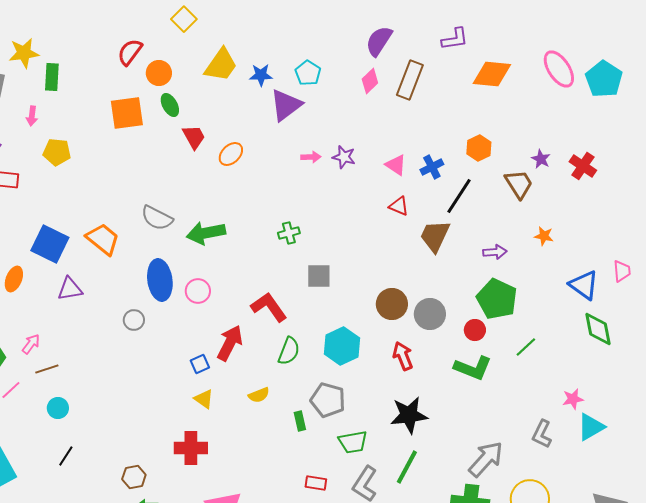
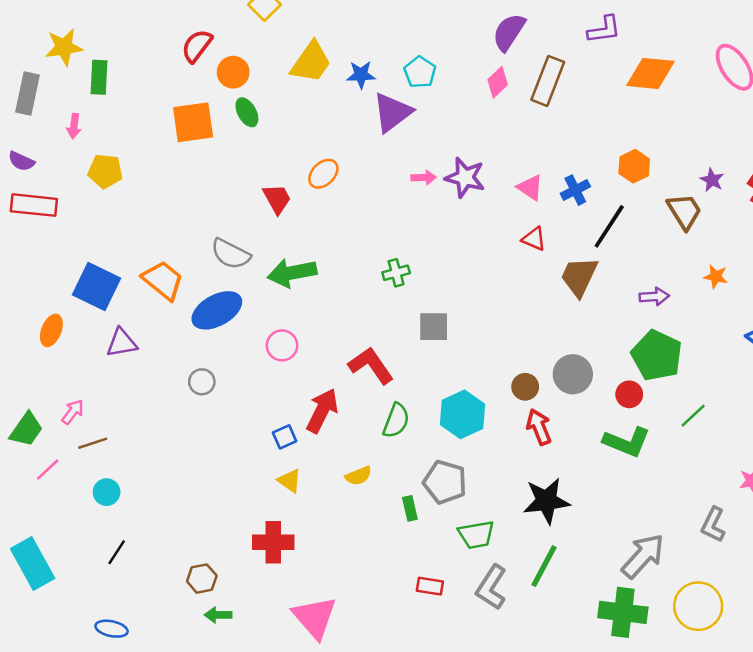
red trapezoid: (194, 137) -> (277, 199), moved
purple star: (344, 157) -> (465, 177), size x1.4
blue ellipse: (160, 280) -> (217, 310), moved, turned 69
brown circle: (392, 304) -> (525, 387), moved, size x0.7

